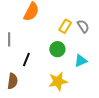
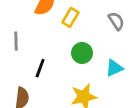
yellow rectangle: (65, 26) -> (70, 17), moved

